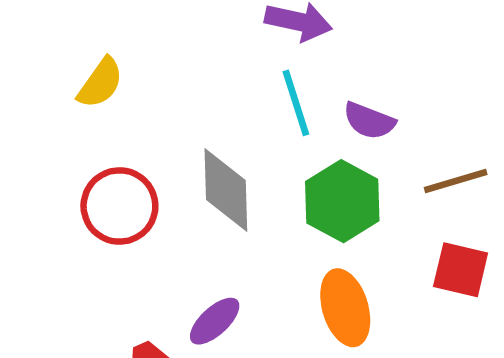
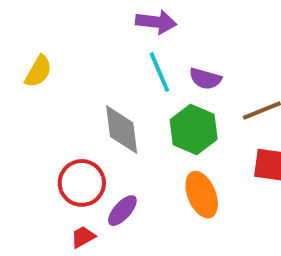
red circle: (119, 206) -> (82, 183), moved

